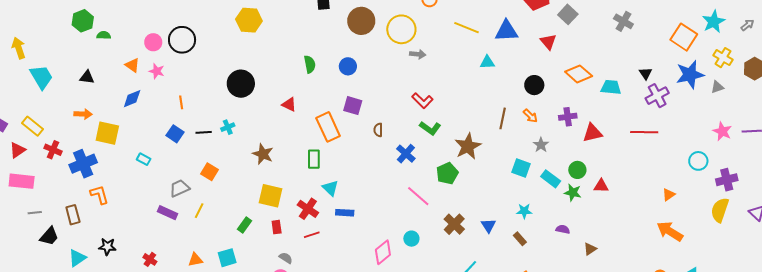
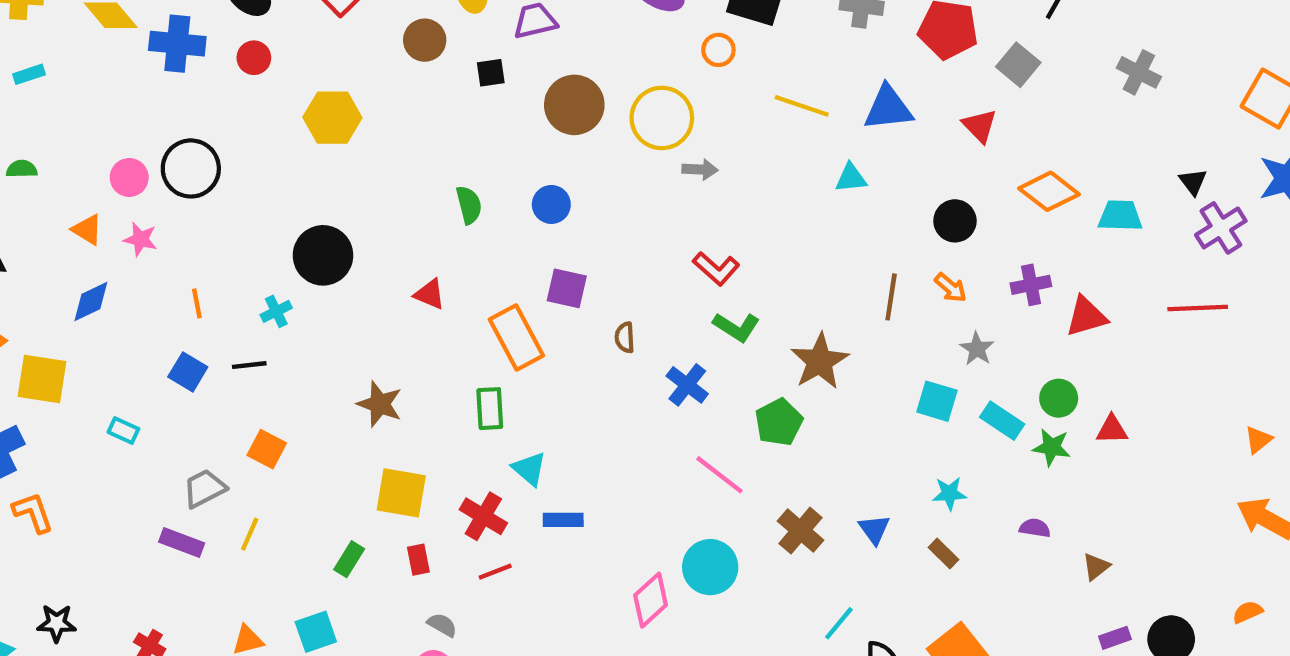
cyan cross: (228, 127) -> (276, 311), moved
cyan circle: (411, 239) -> (710, 567), size x1.6

